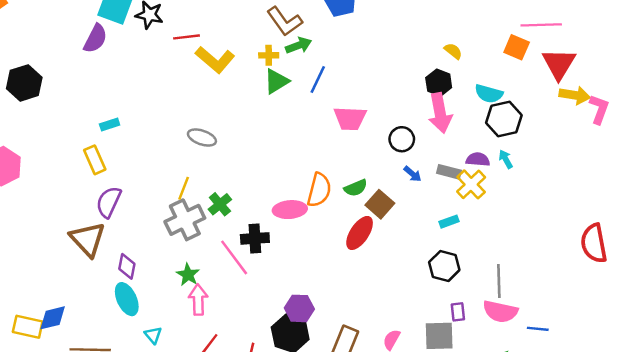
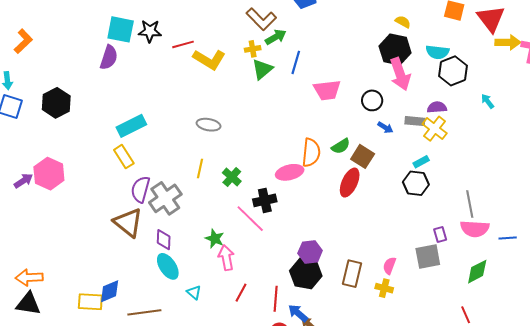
black hexagon: (439, 83) -> (395, 49), size x1.4
cyan rectangle: (110, 125) -> (131, 126), size x1.8
cyan arrow: (506, 159) -> (488, 101), moved
gray cross: (185, 220) -> (165, 198), moved
black hexagon: (444, 266) -> (416, 183), moved

